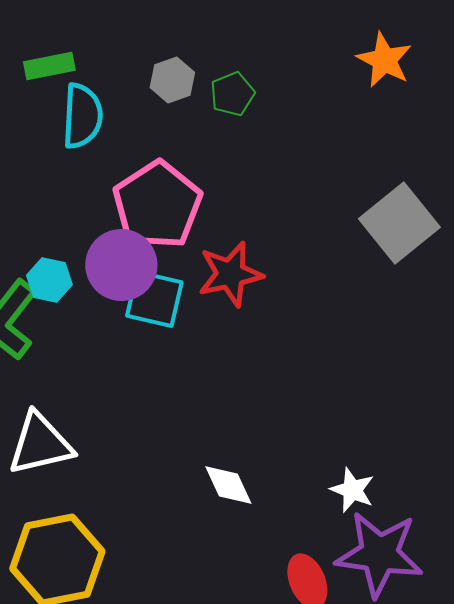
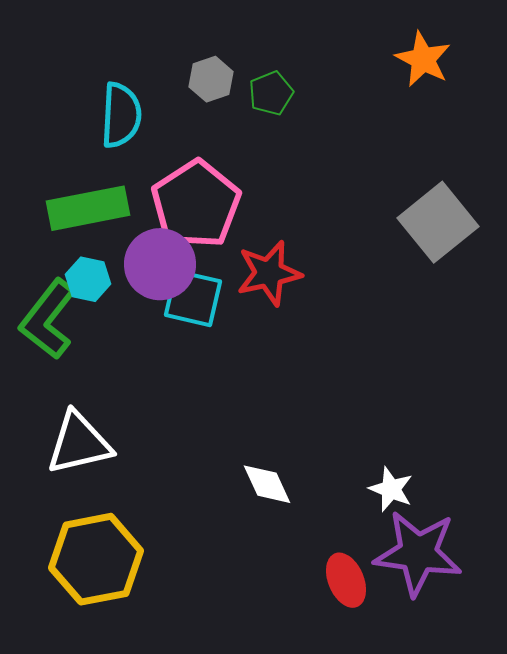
green rectangle: (49, 66) -> (88, 208), moved, size x1.6

